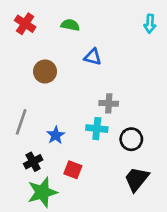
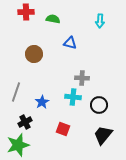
red cross: (25, 24) -> (26, 12), moved, turned -35
cyan arrow: (150, 24) -> (100, 21), moved
red square: (73, 170) -> (63, 129), moved
green star: (42, 192) -> (18, 145), moved

